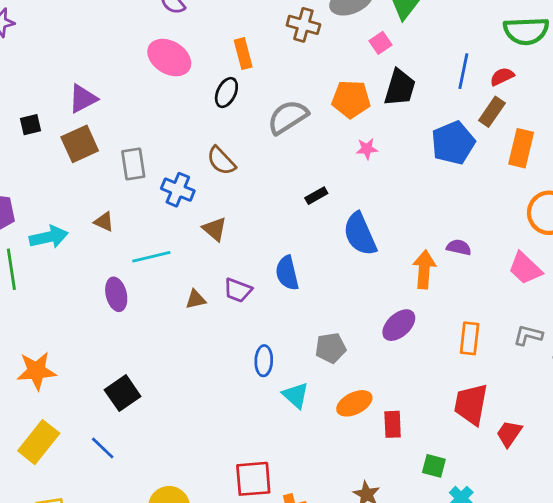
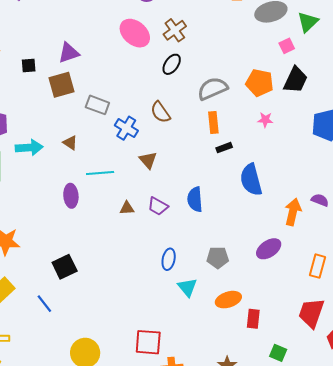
brown cross: (303, 25) -> (175, 30), moved, turned 30
orange rectangle: (243, 54) -> (213, 122), moved
gray rectangle: (133, 164) -> (97, 105), turned -70

